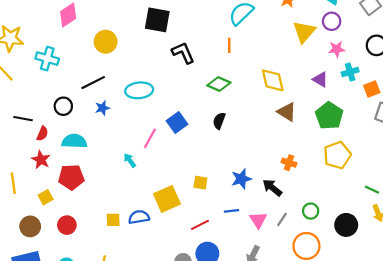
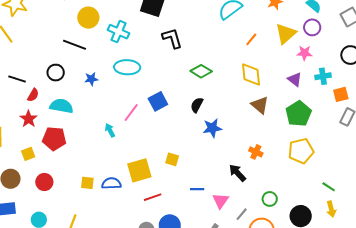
yellow circle: (106, 42) -> (88, 18), moved
orange line: (229, 45) -> (251, 39), moved, turned 32
pink star: (337, 49) -> (304, 53), moved
cyan cross: (47, 59) -> (118, 32), moved
black line: (93, 83) -> (75, 45), moved, turned 40
blue star: (241, 179) -> (212, 128), moved
gray line: (282, 219) -> (242, 214), moved
red line: (200, 225) -> (153, 197), moved

